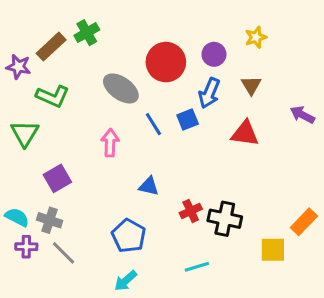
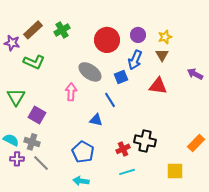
green cross: (87, 33) -> (62, 30), moved
yellow star: (256, 37) -> (165, 37), moved
gray ellipse: (121, 88) -> (90, 72), moved
blue line: (153, 124) -> (110, 100), moved
green triangle: (25, 133) -> (16, 97), moved
purple square: (57, 178) -> (37, 115), turned -30
red cross: (191, 211) -> (123, 149), moved
yellow square: (273, 250) -> (175, 171), moved
cyan arrow: (126, 281) -> (81, 181), turned 49

